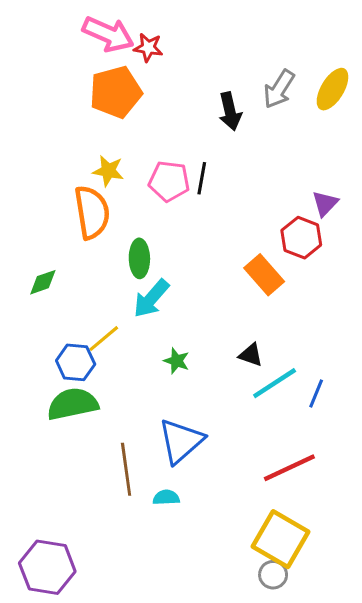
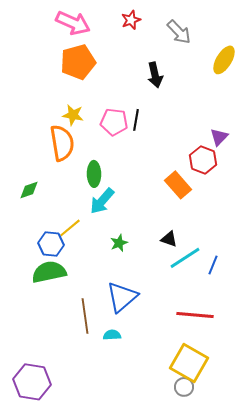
red star: (148, 48) -> (131, 20), moved, turned -30
gray arrow: (279, 89) -> (179, 32), moved, turned -76
green star: (177, 361) -> (119, 243), turned 30
red line: (289, 468) -> (195, 315), turned 30

